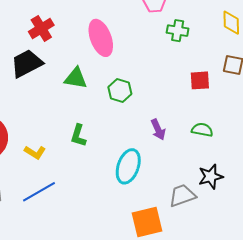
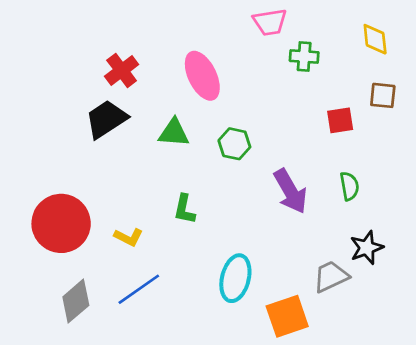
purple arrow: (158, 129) -> (290, 191), size x1.6
green semicircle: (202, 130) -> (349, 186), turned 75
cyan ellipse: (128, 166) -> (235, 278), moved

